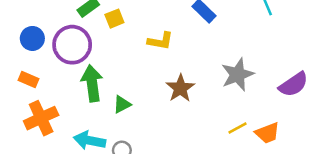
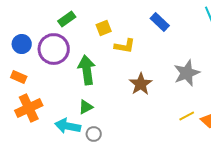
yellow square: (114, 19) -> (104, 28), moved
green arrow: (92, 83) -> (87, 70), moved
green triangle: (122, 104) -> (86, 107), moved

